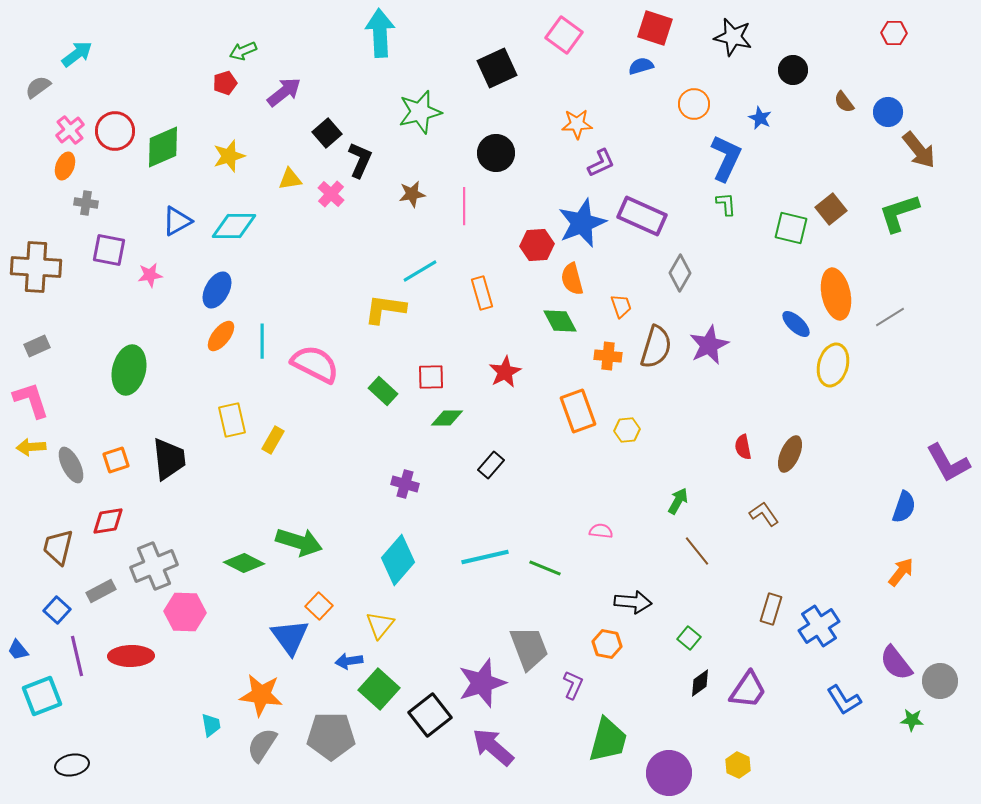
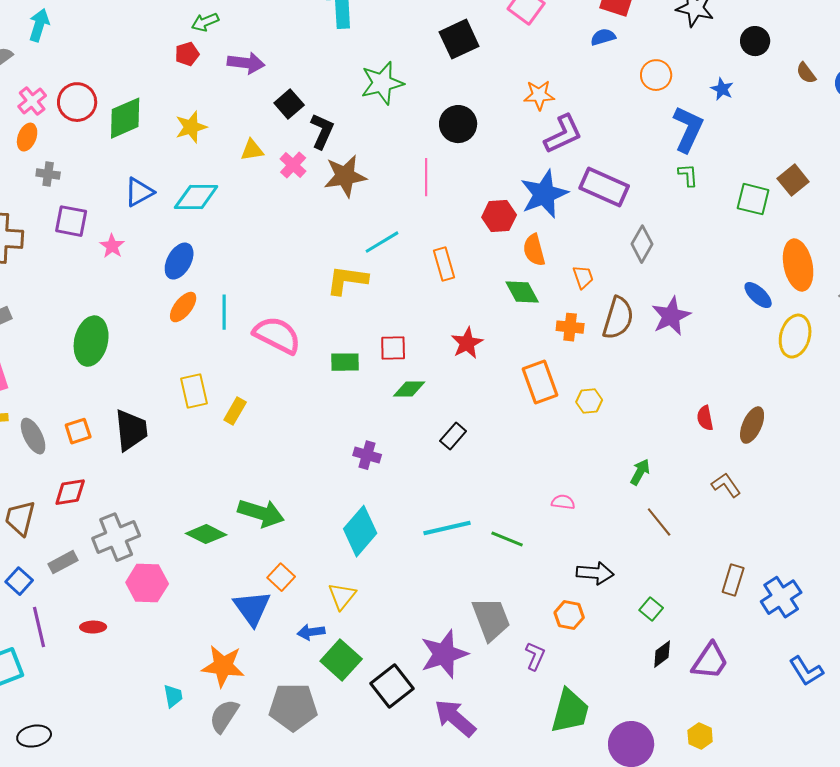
cyan arrow: (77, 54) -> (39, 25), turned -36
purple arrow: (284, 92) -> (246, 63), turned 45
purple L-shape: (601, 163) -> (563, 134), size x1.4
brown star: (412, 194) -> (345, 176), moved, size x1.6
pink star: (150, 275) -> (112, 246), turned -30
green rectangle: (383, 391) -> (345, 362), turned -44
red ellipse: (131, 656) -> (93, 627), size x0.6

